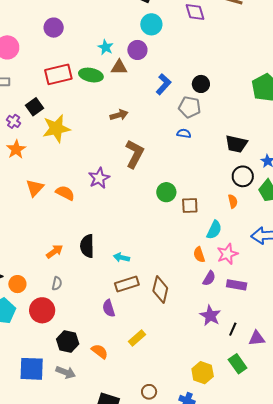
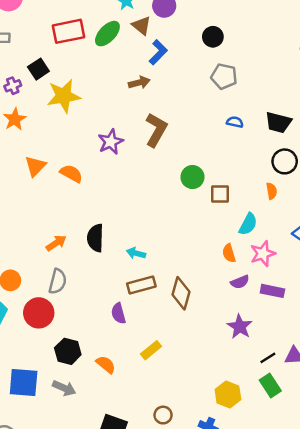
brown triangle: (119, 67) -> (141, 26), turned 36
green ellipse: (91, 75) -> (107, 34), turned -60
blue L-shape: (163, 84) -> (158, 52), moved
black circle: (201, 84) -> (213, 37), moved
purple cross: (14, 121) -> (13, 86), turned 32
blue semicircle: (184, 133) -> (235, 122), moved
purple star: (99, 178) -> (111, 142), moved
purple semicircle: (209, 278) -> (240, 282), turned 35
gray semicircle: (57, 283) -> (58, 281), size x1.5
black line: (233, 329) -> (268, 358), moved, turned 32

